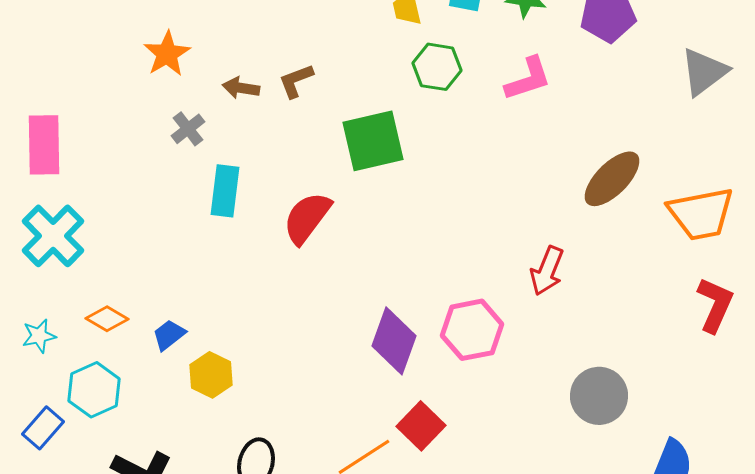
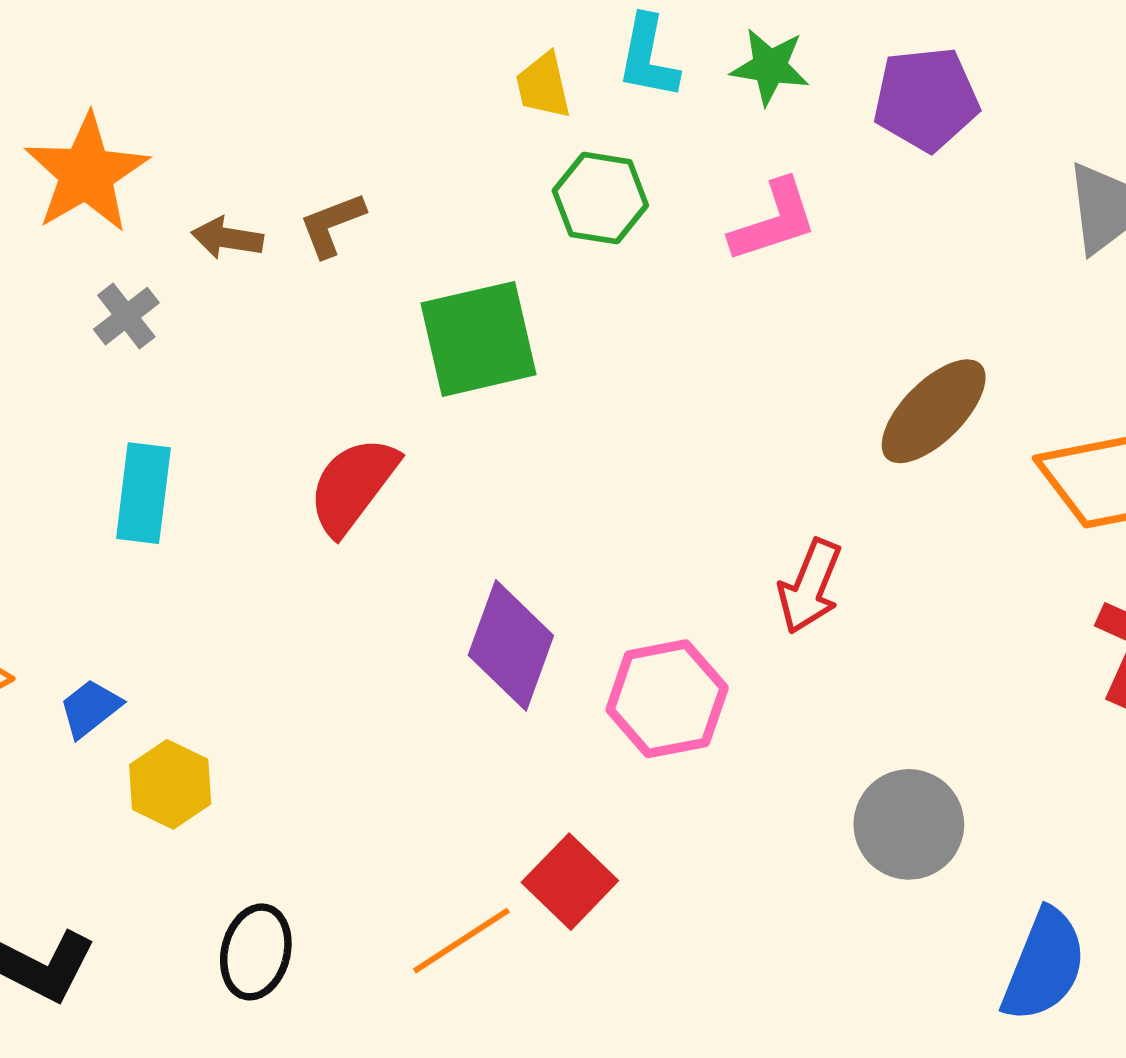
orange star: (167, 54) -> (86, 173), size x1.4
cyan rectangle: (225, 191) -> (143, 493), moved
purple diamond: (394, 341) -> (511, 645), moved

